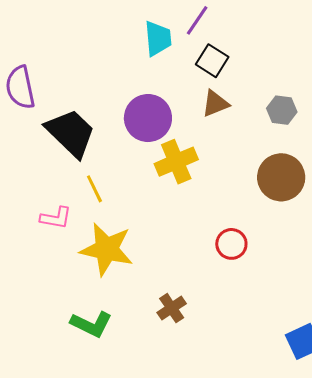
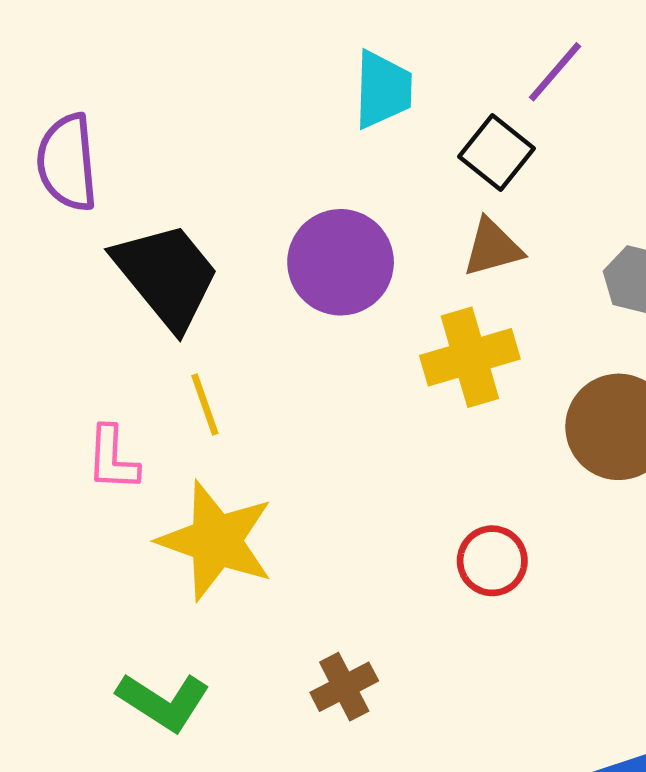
purple line: (197, 20) -> (555, 72), moved
yellow cross: (176, 162) -> (470, 357), moved
pink L-shape: (56, 218) -> (112, 459), turned 76

